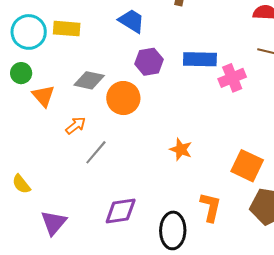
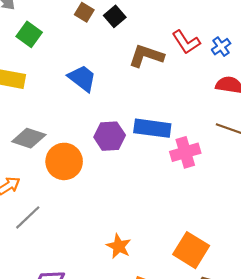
purple hexagon: (149, 62) -> (110, 136), moved
orange star: (181, 149) -> (119, 246), moved

